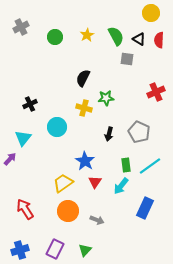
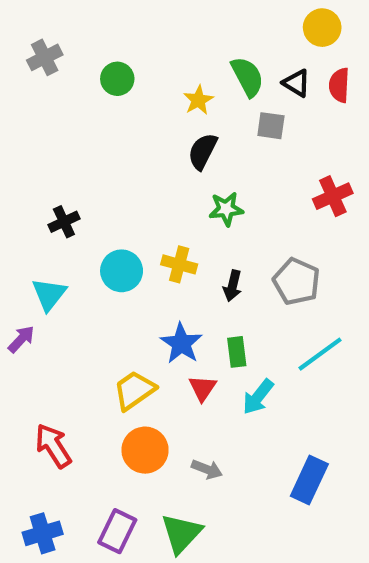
yellow star: (87, 35) -> (198, 100), moved
black semicircle: (83, 78) -> (203, 151), moved
yellow cross: (84, 108) -> (179, 264), moved
green rectangle: (126, 165) -> (237, 352), moved
blue rectangle: (145, 208) -> (309, 480), moved
green triangle: (85, 250) -> (181, 533), size x1.5

